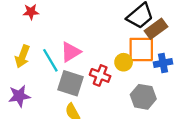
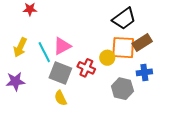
brown rectangle: (156, 29) -> (142, 42), moved
blue cross: (163, 63) -> (144, 72), moved

